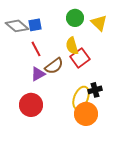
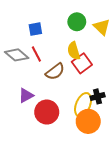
gray diamond: (17, 26) -> (17, 55), moved
purple triangle: (38, 74) -> (26, 95), moved
red circle: (31, 105) -> (47, 112), moved

